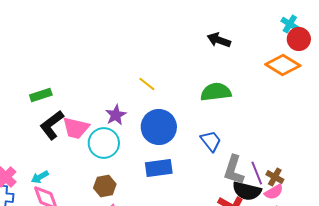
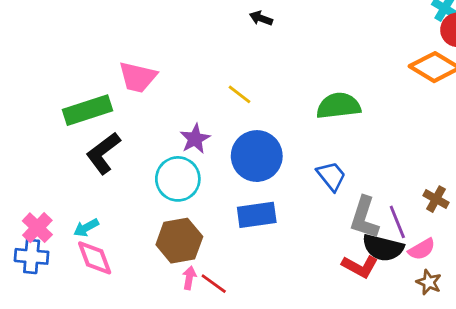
black arrow: (219, 40) -> (261, 18), moved, size x0.7
green rectangle: (41, 95) -> (87, 110), size x1.5
pink trapezoid: (76, 128) -> (138, 77), moved
brown cross: (275, 177) -> (436, 199), moved
brown hexagon: (105, 186) -> (179, 241), size x1.4

